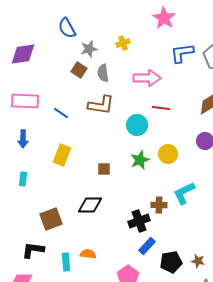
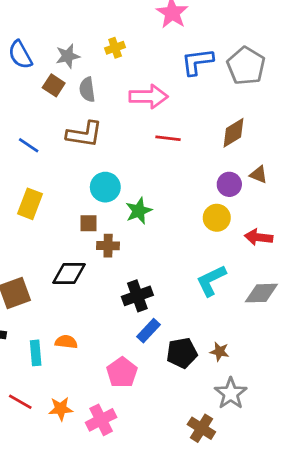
blue semicircle: (67, 28) -> (20, 55), moved
cyan circle: (137, 125) -> (105, 187), moved
yellow circle: (168, 154) -> (217, 218), moved
cyan L-shape: (184, 193) -> (211, 280), moved
brown cross: (159, 205) -> (108, 246), moved

